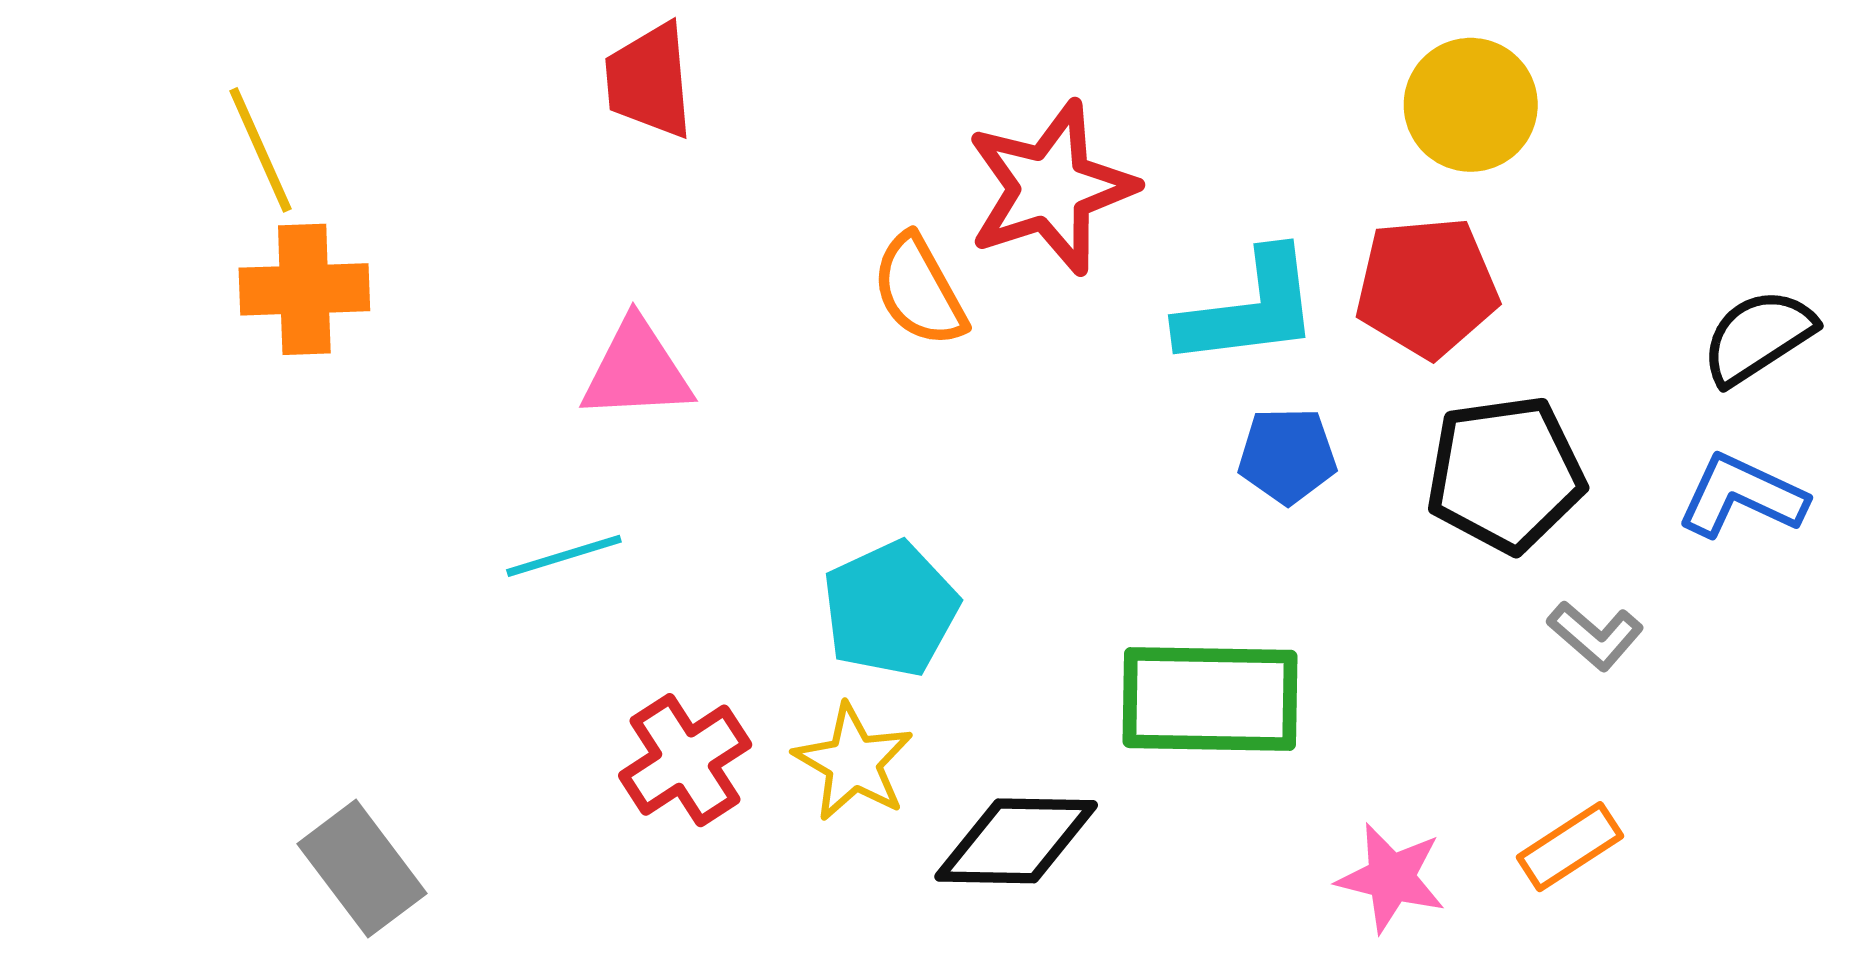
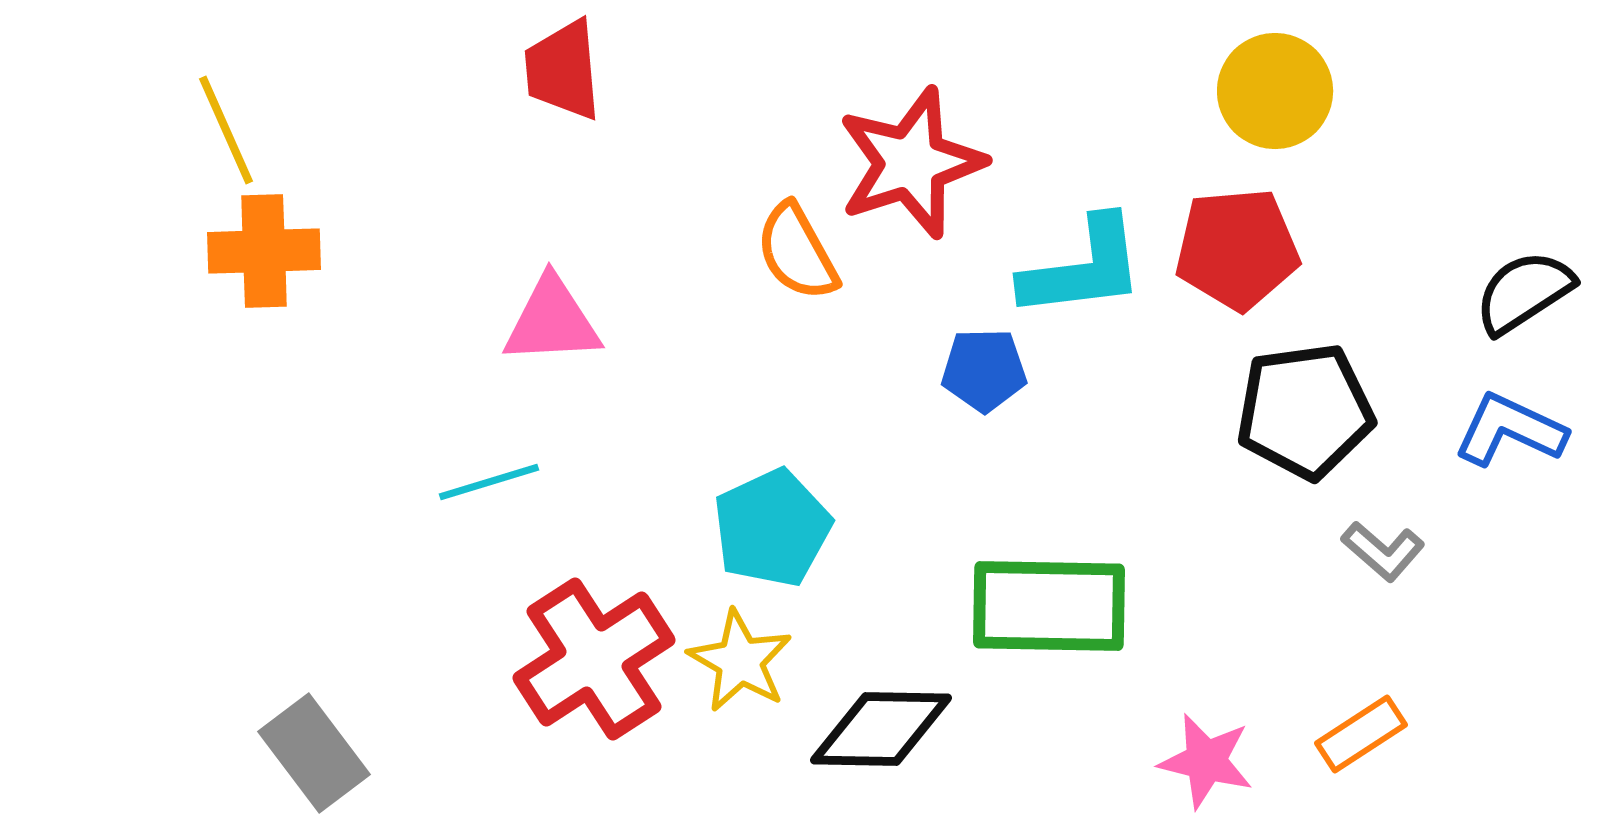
blue pentagon: (1287, 456) -> (984, 370), moved
red cross: (685, 760) -> (594, 659), size x1.4

